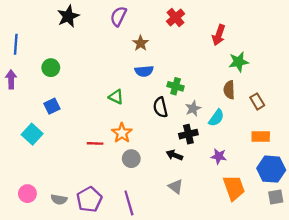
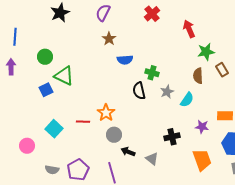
red arrow: (219, 35) -> (189, 29), turned 138
brown star: (141, 43) -> (109, 39), moved
green triangle: (116, 97) -> (64, 76), moved, size x1.5
brown rectangle: (257, 101) -> (222, 70), moved
cyan square: (32, 134) -> (54, 129), moved
black cross: (188, 134) -> (172, 137), moved
black arrow: (174, 155) -> (128, 152), moved
purple star: (219, 156) -> (202, 127), moved
pink circle: (27, 194) -> (27, 146), moved

